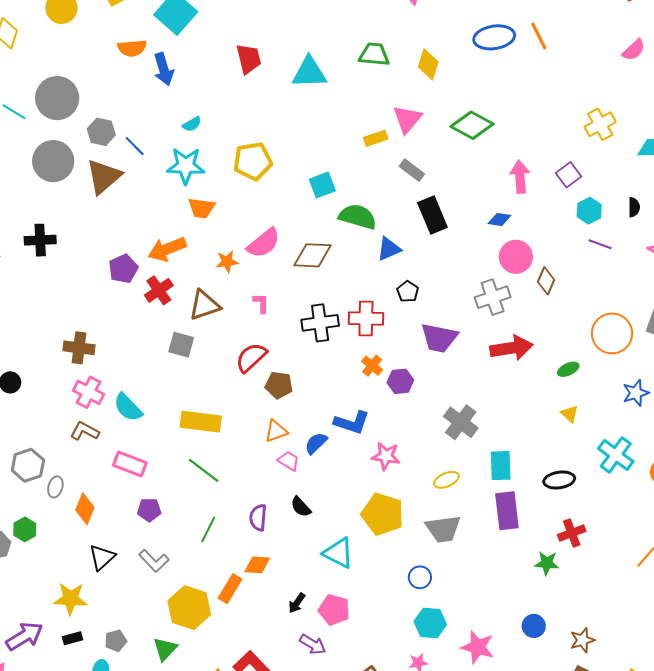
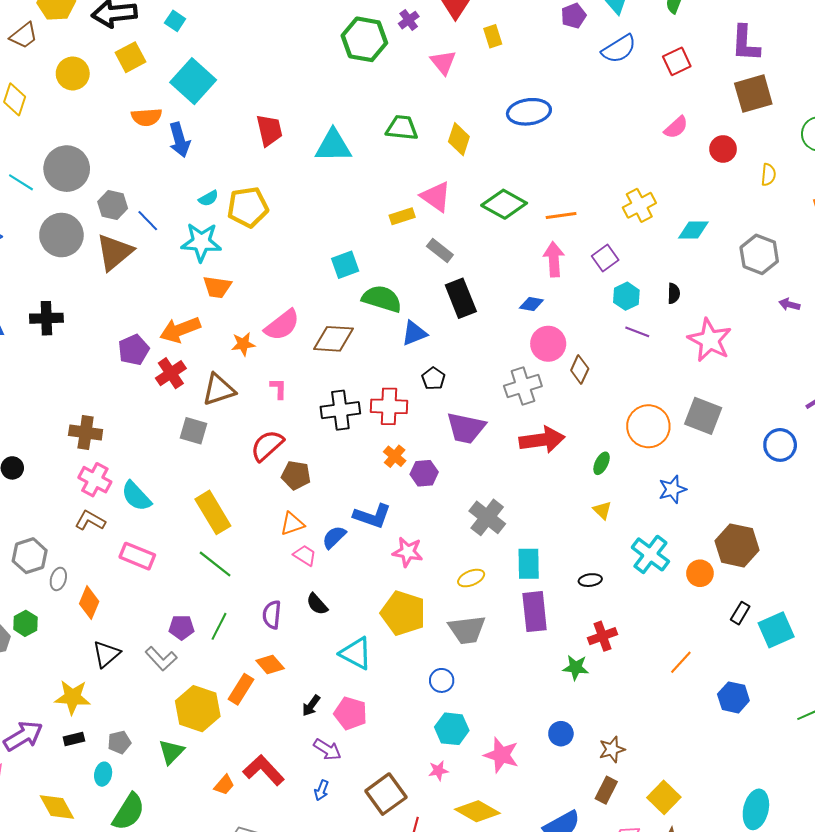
orange line: (539, 36) -> (561, 215), moved, turned -72
pink triangle: (407, 119) -> (436, 197), turned -36
yellow pentagon: (253, 161) -> (248, 207), moved
green ellipse: (568, 369) -> (602, 463), turned -40
yellow rectangle: (201, 422) -> (213, 512), turned 51
black ellipse: (559, 480) -> (590, 580), size x0.7
purple pentagon: (149, 510) -> (182, 627), moved
orange diamond: (257, 565) -> (270, 665), turned 44

